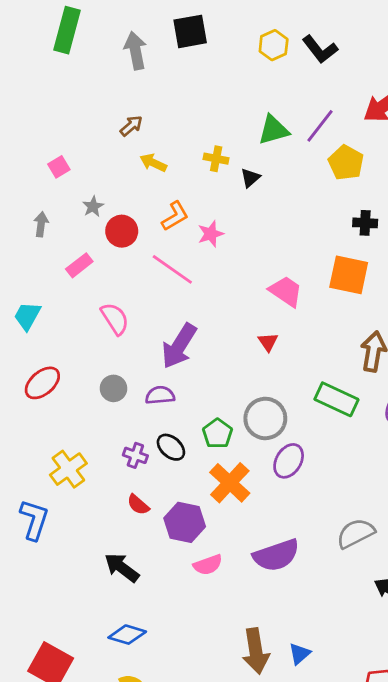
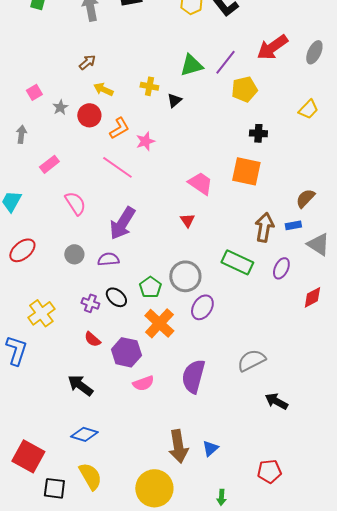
yellow pentagon: (346, 163) -> (244, 89), turned 30
gray star: (93, 207) -> (60, 107), moved
red circle: (122, 231) -> (89, 115), moved
purple semicircle: (276, 555) -> (193, 376), turned 124

